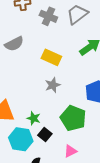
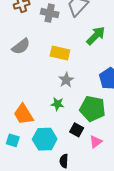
green star: (34, 118) -> (57, 104), moved
black square: (45, 134) -> (77, 130), moved

